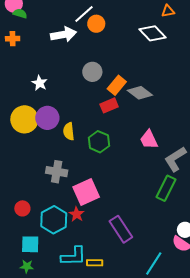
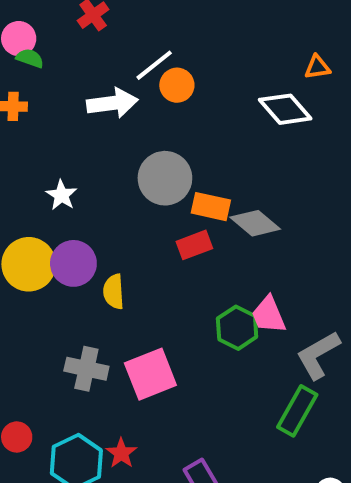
gray circle: (92, 72) -> (165, 178), size x1.4
orange rectangle: (117, 85) -> (211, 207), turned 60
green hexagon: (99, 142) -> (237, 328), moved
pink square: (86, 192) -> (150, 374), moved

